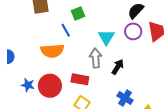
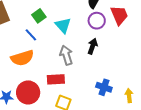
cyan triangle: (106, 37) -> (63, 25), moved
black arrow: (118, 67) -> (92, 46), moved

